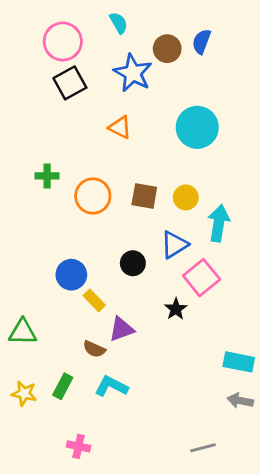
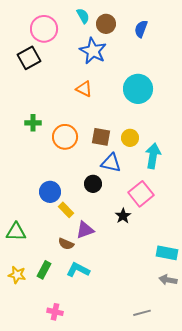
brown circle: (167, 49) -> (106, 24), moved
black square: (70, 83) -> (29, 58), moved
blue triangle: (174, 245) -> (111, 163), moved, turned 45

